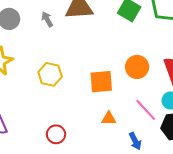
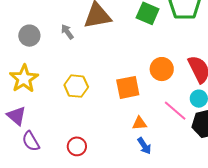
red circle: (56, 134) -> (77, 146), moved
blue arrow: (135, 141) -> (144, 146), moved

